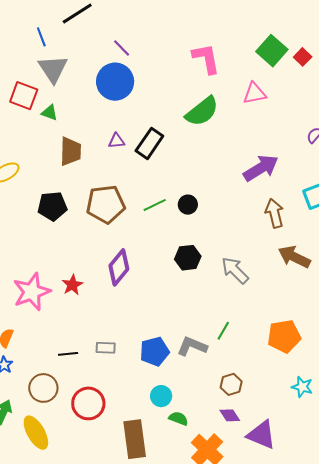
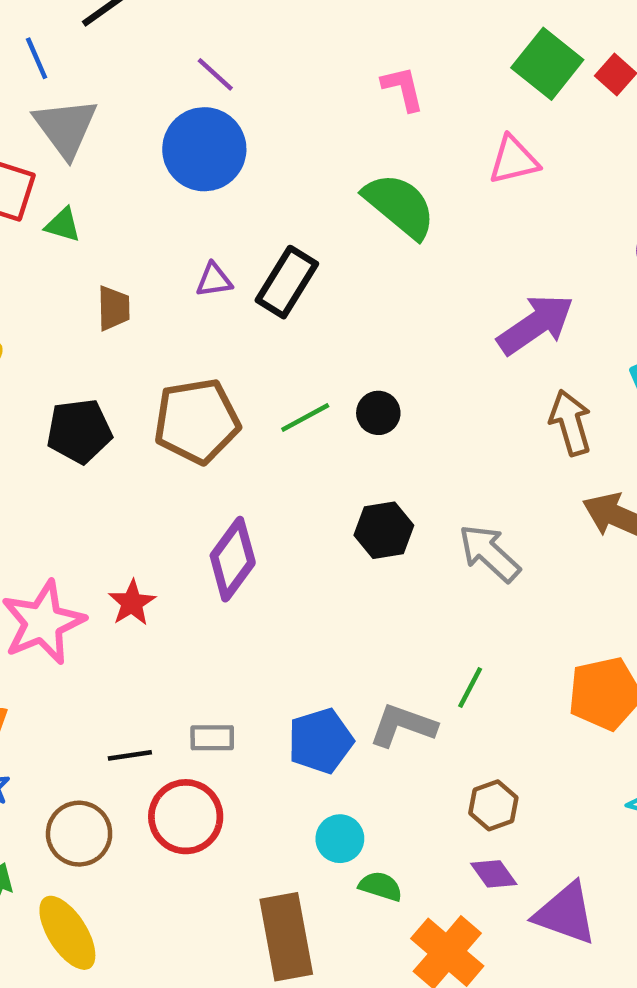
pink L-shape: (206, 59) -> (403, 88), size x0.7
green semicircle: (202, 111) -> (400, 206), turned -99
brown trapezoid: (71, 151) -> (114, 308), size x0.7
red circle: (88, 403) -> (186, 817), moved

